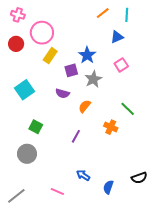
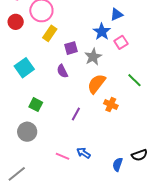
blue star: (87, 55) -> (102, 32), moved
purple semicircle: (62, 93) -> (62, 71), turned 48
orange semicircle: (85, 106) -> (96, 84), moved, size x1.5
green line: (128, 109) -> (134, 80), moved
blue semicircle: (108, 187) -> (118, 164), moved
pink line: (57, 192) -> (62, 156), moved

